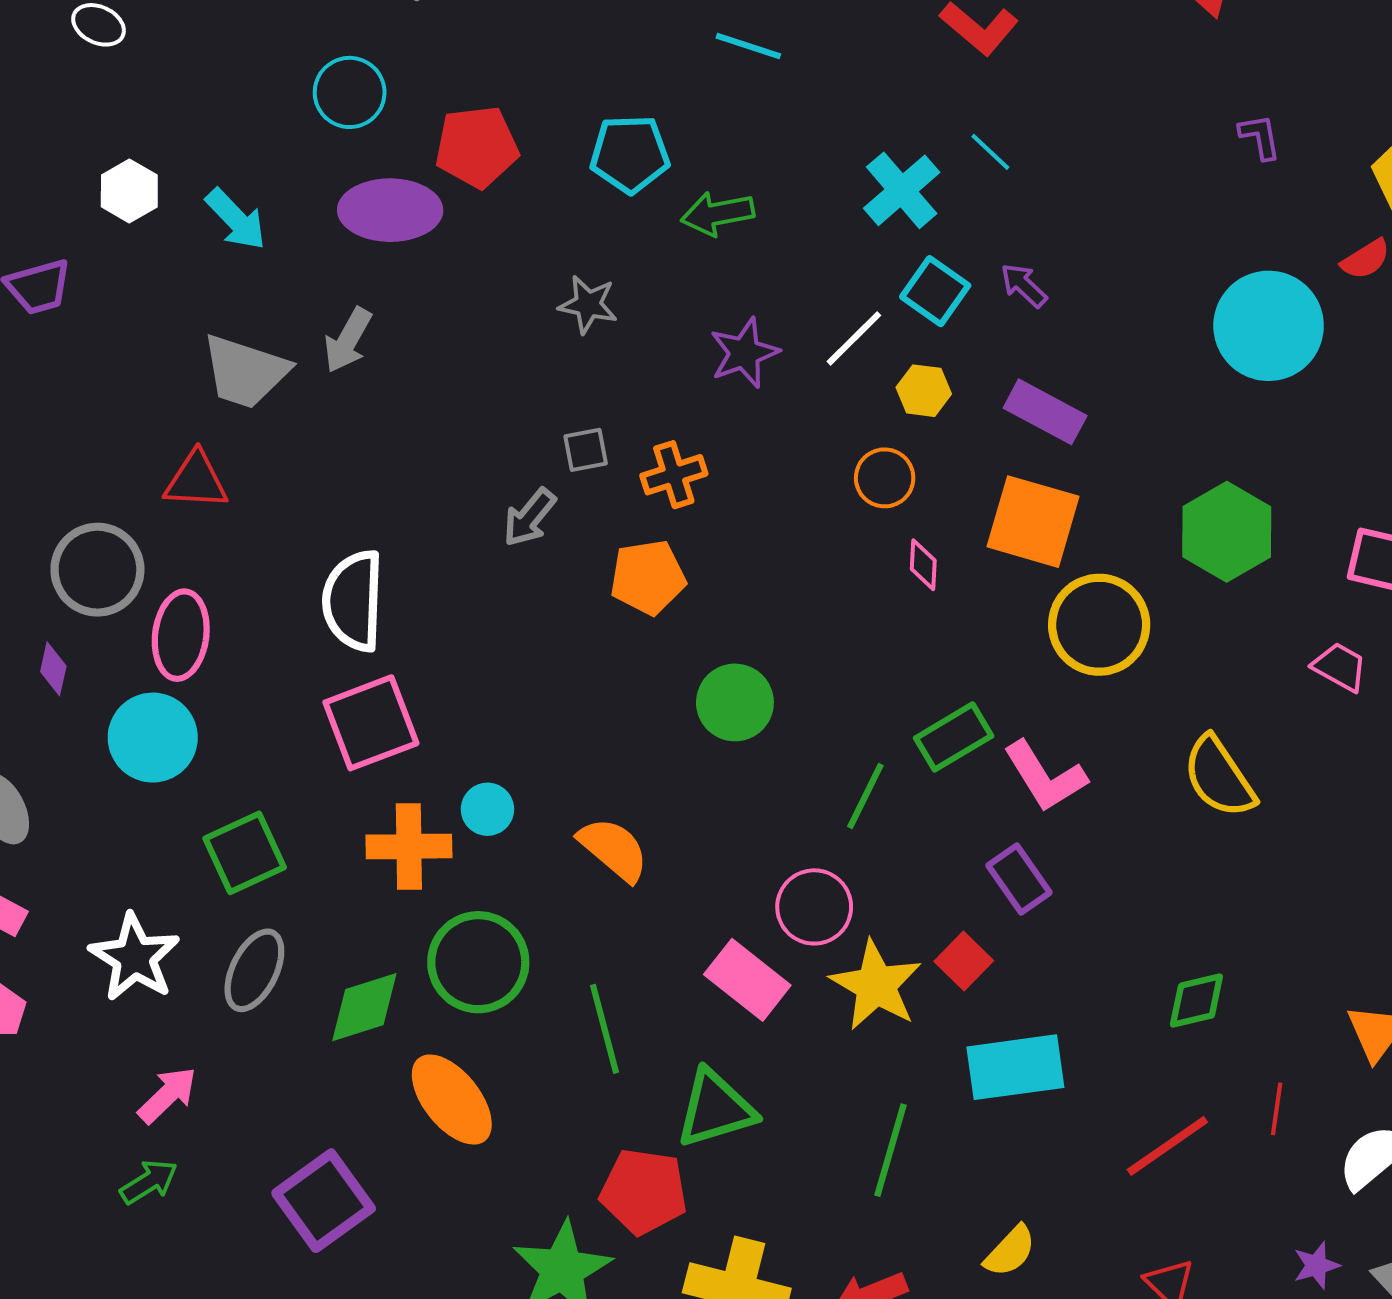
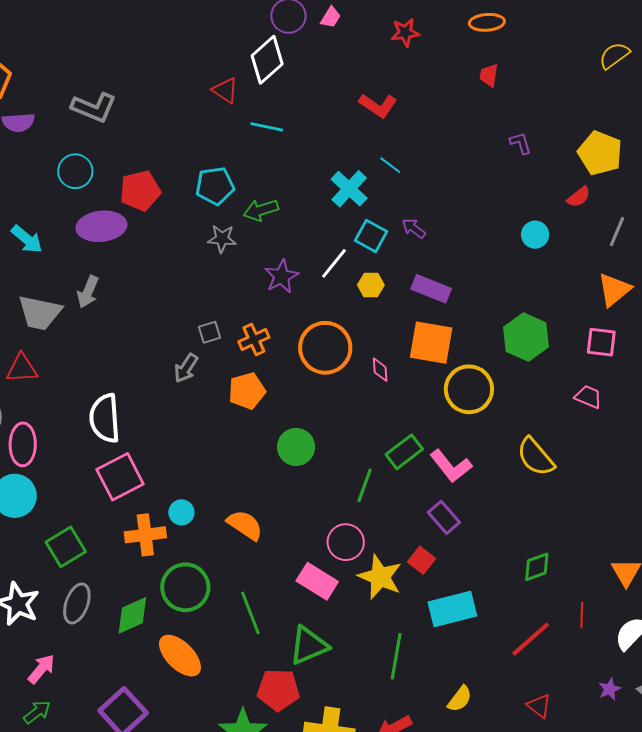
gray star: (588, 305) -> (222, 239), moved
cyan circle: (1269, 326) -> (535, 235), size x0.5
orange circle: (885, 478) -> (325, 348), moved, size x1.8

